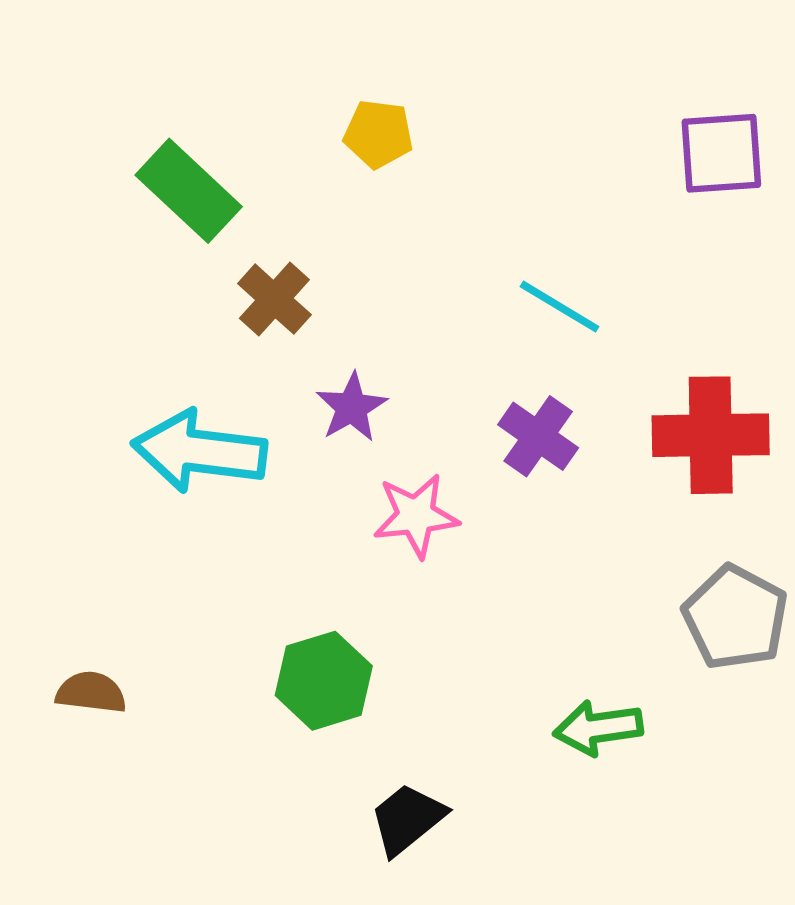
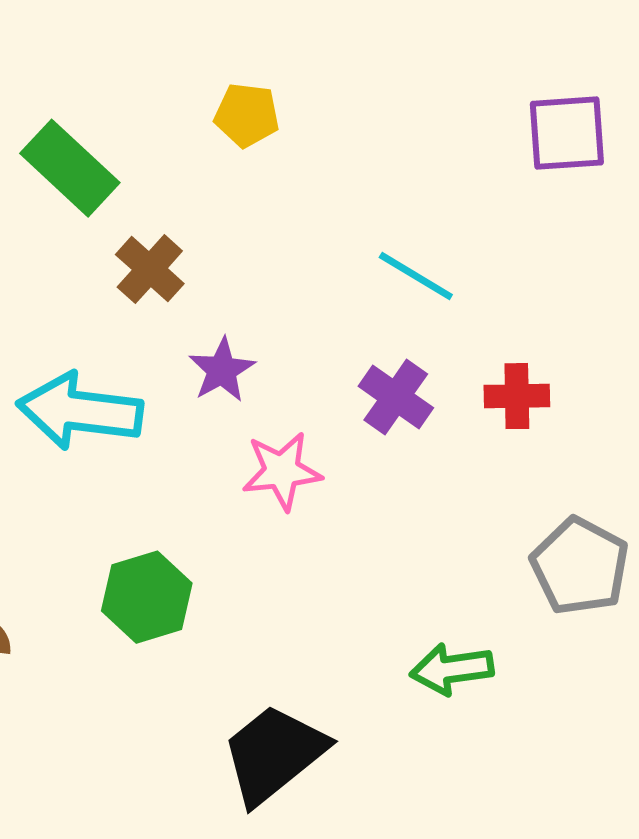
red cross: (711, 435) -> (517, 396), moved, size x0.6
green hexagon: (324, 681) -> (147, 597), moved
black trapezoid: (407, 819) -> (274, 754), size x1.5

